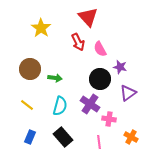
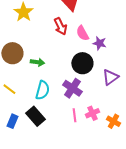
purple star: (120, 67) -> (99, 43), moved
pink cross: (109, 119) -> (92, 113), moved, turned -32
black rectangle: (63, 137) -> (35, 116), moved
pink line: (99, 142) -> (74, 115), moved

